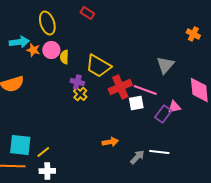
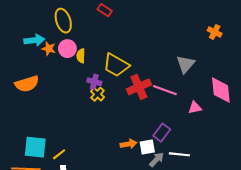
white square: (136, 103) -> (147, 147), moved
purple rectangle: (163, 114) -> (162, 133), moved

